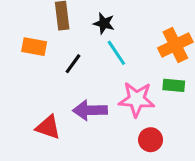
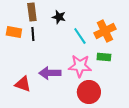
cyan line: (116, 53) -> (80, 36), moved
black line: (73, 64) -> (33, 34), moved, turned -40
red circle: (151, 140) -> (89, 92), size x1.5

